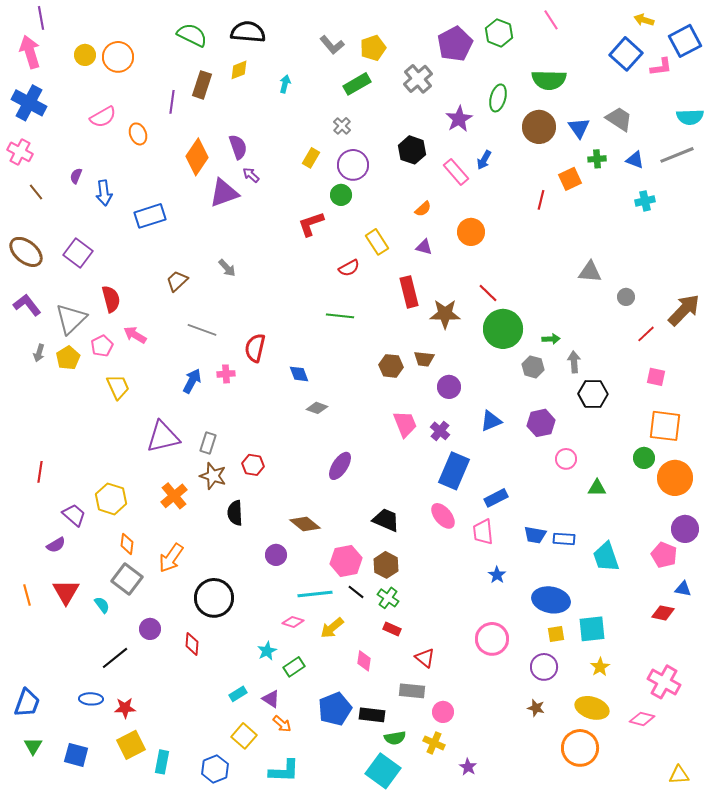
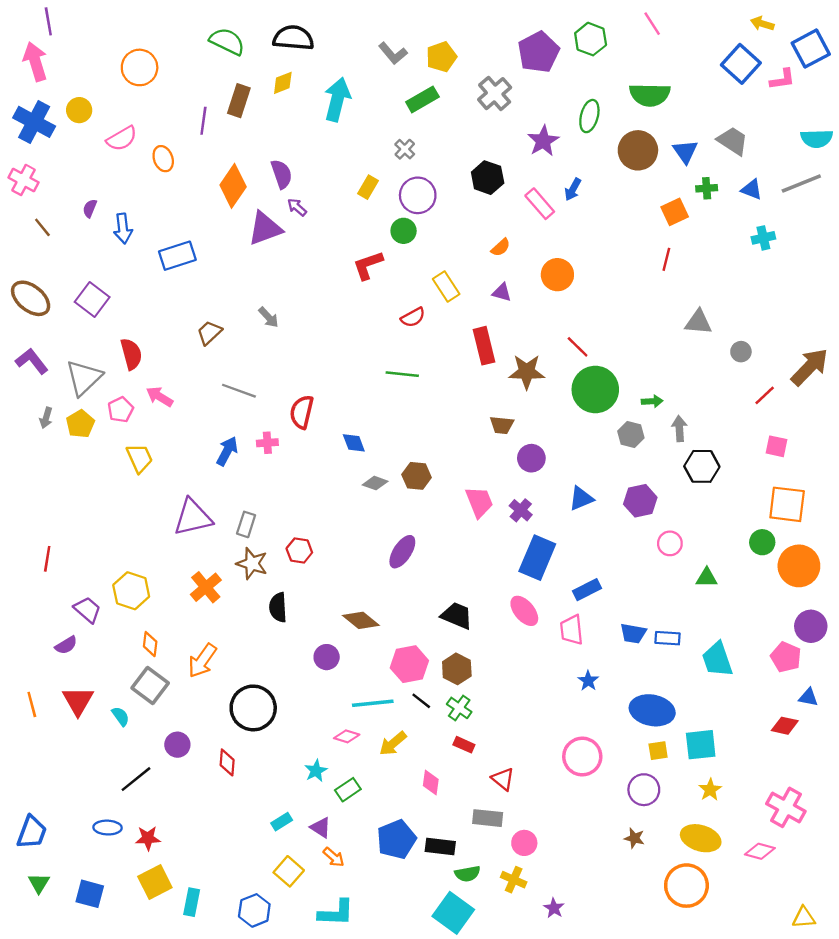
yellow circle: (85, 55) -> (79, 110), moved
cyan arrow: (285, 84) -> (337, 99), size x2.0
red line: (541, 200) -> (666, 259), moved
brown hexagon: (391, 366) -> (417, 476), moved

